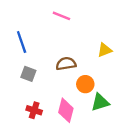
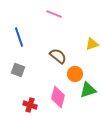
brown semicircle: (66, 64) -> (58, 56), turned 48
gray square: (28, 74) -> (18, 70), moved
red cross: (34, 110) -> (30, 105), moved

